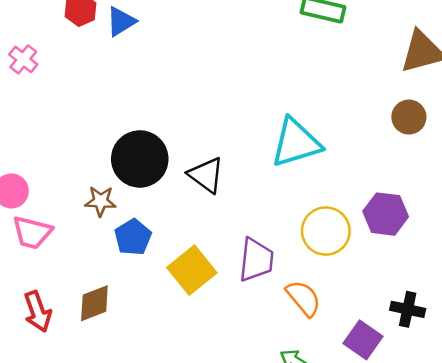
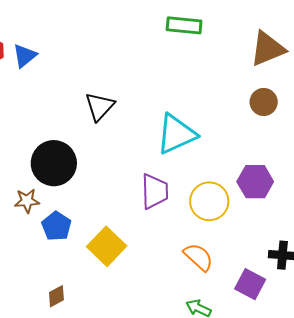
black triangle: (206, 175) -> (100, 106), moved, turned 44
purple trapezoid: (256, 260) -> (155, 191), moved
brown diamond: (94, 303) -> (56, 296), moved, size x0.7

